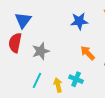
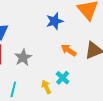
cyan cross: (76, 79) -> (63, 78), turned 32
cyan line: (37, 80) -> (13, 89), moved

